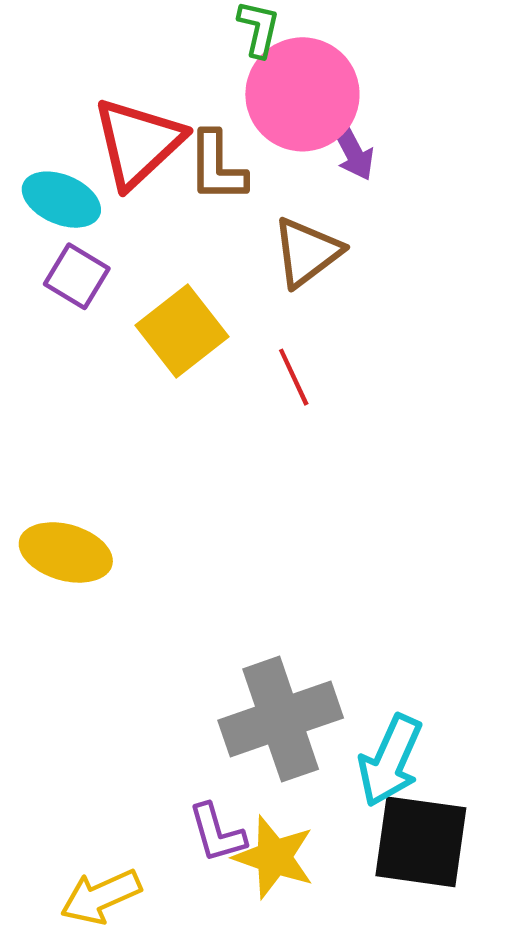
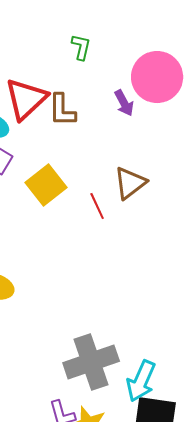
pink circle: (302, 94) -> (157, 77), moved
brown triangle: (307, 252) -> (130, 183), moved

